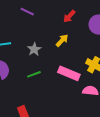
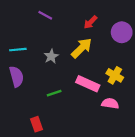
yellow arrow: (62, 41) -> (82, 48), size x1.5
green line: (34, 74) -> (54, 93), moved

